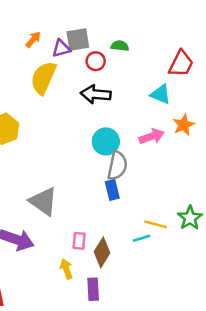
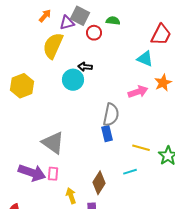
gray square: (78, 40) -> (80, 16), turned 36
black arrow: (96, 94) -> (85, 67), moved, size x0.6
cyan circle: (106, 141) -> (73, 80), moved
yellow line: (156, 224) -> (141, 148), moved
pink rectangle: (79, 241) -> (53, 174), moved

